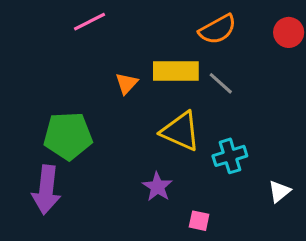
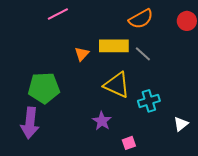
pink square: (199, 221) -> (129, 143), turned -32

